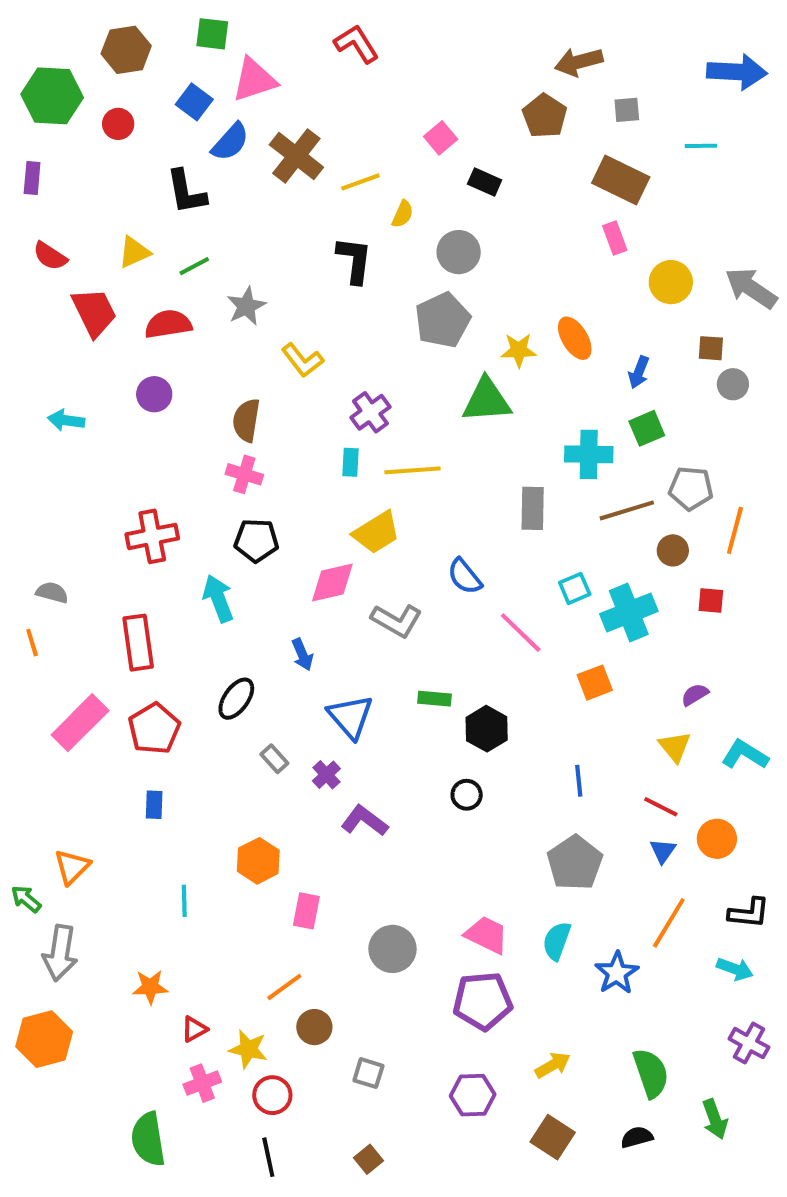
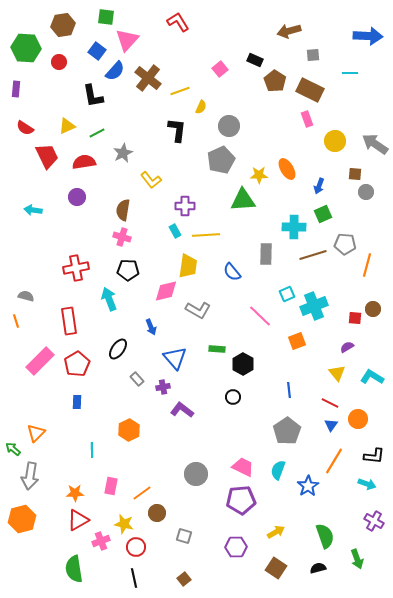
pink triangle: (254, 80) -> (127, 40), turned -30
brown pentagon: (545, 116) -> (275, 81), moved
black rectangle: (485, 182) -> (255, 60), moved
purple cross: (370, 412) -> (185, 206), turned 36
cyan rectangle: (350, 462) -> (175, 231), turned -32
yellow trapezoid: (376, 532) -> (188, 266), turned -50
brown circle: (673, 550) -> (373, 309), moved
blue semicircle: (465, 576) -> (232, 272), moved
red square: (711, 601) -> (355, 318), moved
purple cross: (326, 775) -> (163, 387), turned 32
pink rectangle: (306, 911) -> (111, 486), moved
red triangle: (194, 1029) -> (78, 520), moved, size x1.6

